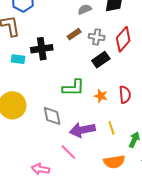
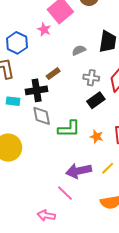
brown rectangle: (74, 34) -> (53, 74), moved
gray diamond: (52, 116) -> (42, 116), moved
yellow line: (111, 128) -> (108, 168), turned 64
pink arrow: (40, 169) -> (46, 215), moved

